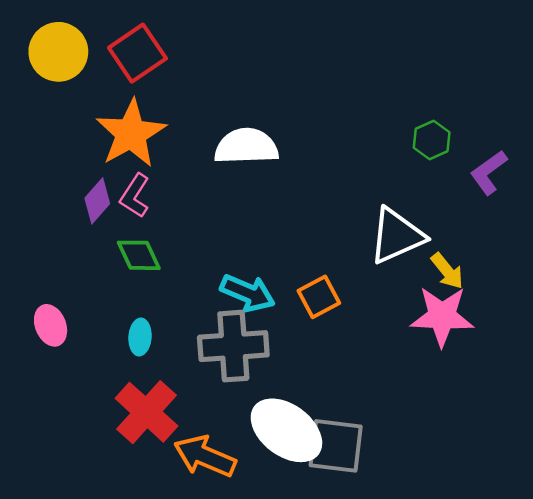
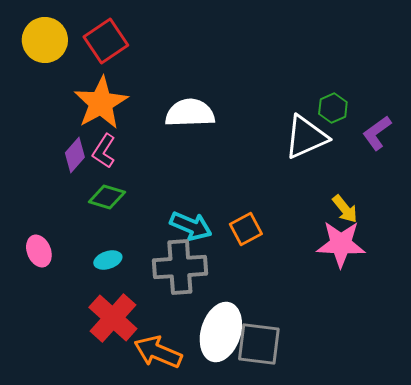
white triangle: (397, 236) -> (306, 137), moved
green diamond: (139, 255) -> (107, 197), turned -48
cyan ellipse: (140, 337) -> (108, 260), turned 68
white ellipse: (286, 430) -> (221, 332), turned 70

